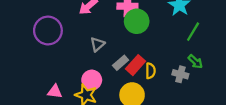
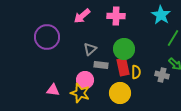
green circle: (137, 21) -> (124, 49), moved
gray rectangle: (121, 63) -> (101, 65), moved, turned 48
red rectangle: (135, 65) -> (123, 67), turned -54

